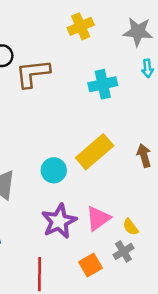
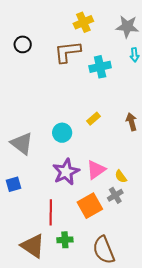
brown L-shape: (33, 73) -> (67, 52), moved
yellow rectangle: (95, 152) -> (94, 119), size x0.5
orange square: (91, 265) -> (90, 206), size x1.4

